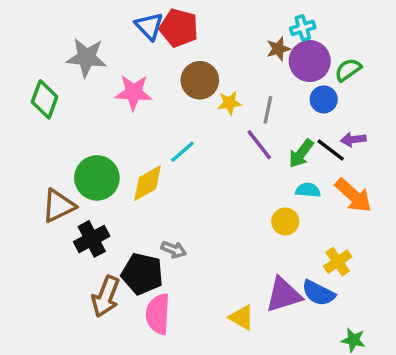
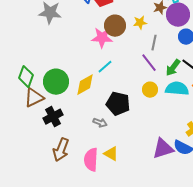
pink star: (134, 92) -> (102, 38), moved
green diamond: (45, 99) -> (26, 77), moved
yellow star: (229, 103) -> (140, 23), moved
cyan semicircle: (308, 190) -> (177, 89), size x1.6
yellow circle: (285, 222) -> (150, 90), moved
black pentagon: (142, 274) -> (118, 104), moved
yellow triangle: (242, 317) -> (111, 154), moved

